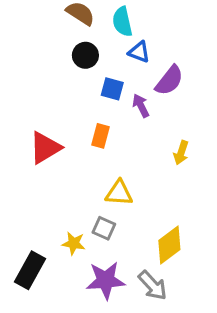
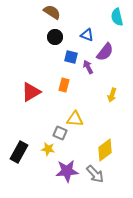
cyan semicircle: (122, 22) -> (117, 17), moved
gray square: (104, 228) -> (60, 133), moved
black rectangle: (30, 270) -> (19, 152), moved

